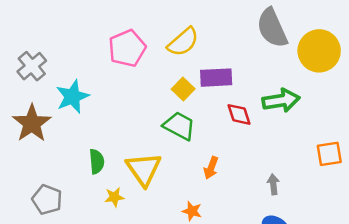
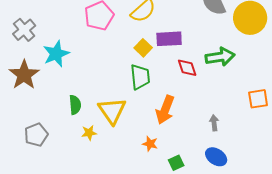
green trapezoid: (179, 126) -> (140, 77), turned 56
orange arrow: (211, 168) -> (165, 110), size x1.6
gray pentagon: (47, 200) -> (36, 135), turned 30

